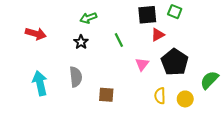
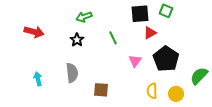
cyan arrow: (40, 83) -> (38, 79), size x0.6

